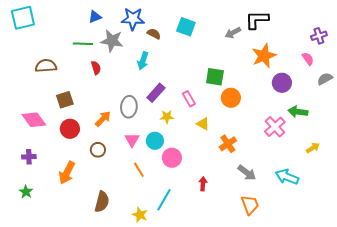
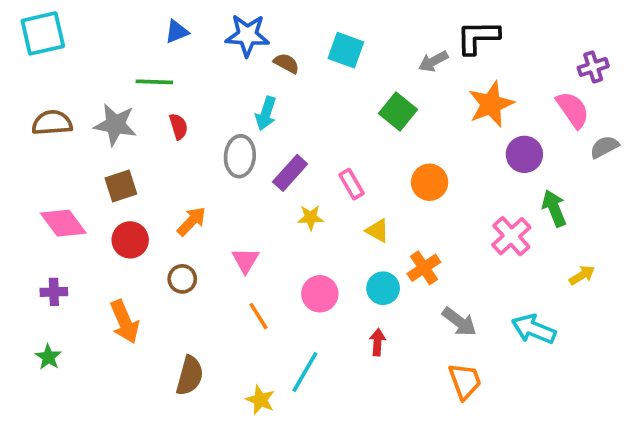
gray star: (112, 41) -> (115, 125), moved
pink semicircle: (308, 59) -> (573, 110), size x1.5
brown semicircle: (46, 66) -> (52, 123), moved
green square: (215, 77) -> (398, 112), moved, turned 30
gray ellipse: (129, 107) -> (240, 156), moved
green arrow: (298, 112) -> (554, 208), turned 60
cyan circle: (155, 141) -> (383, 288), moved
orange arrow: (67, 173) -> (125, 322), turned -50

